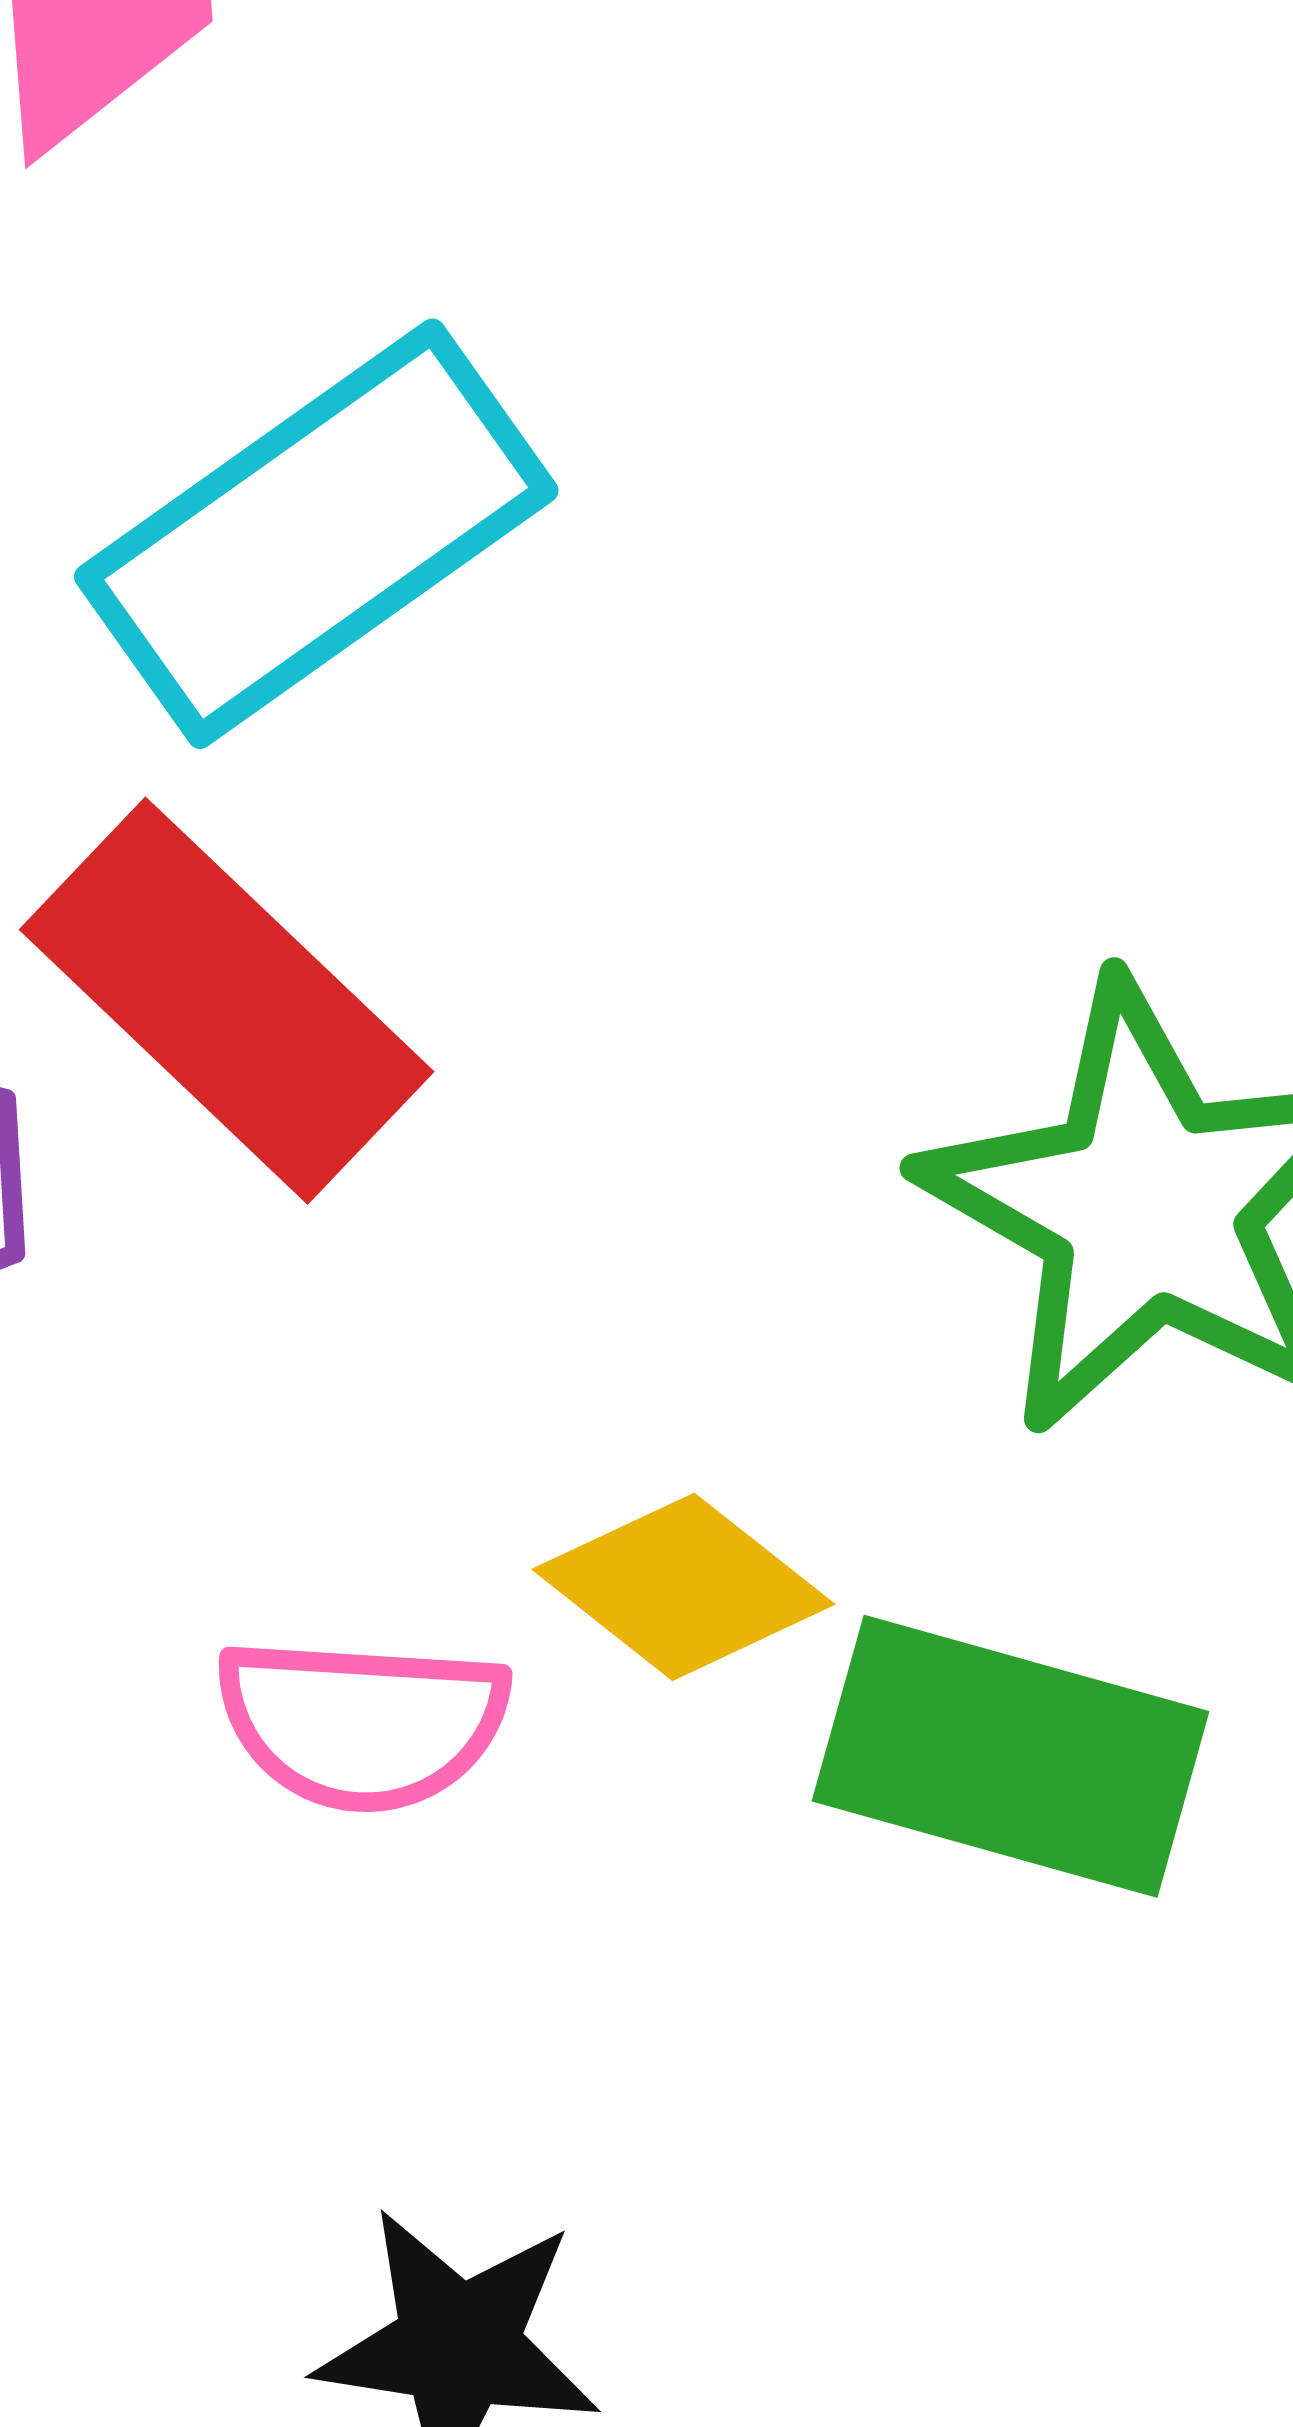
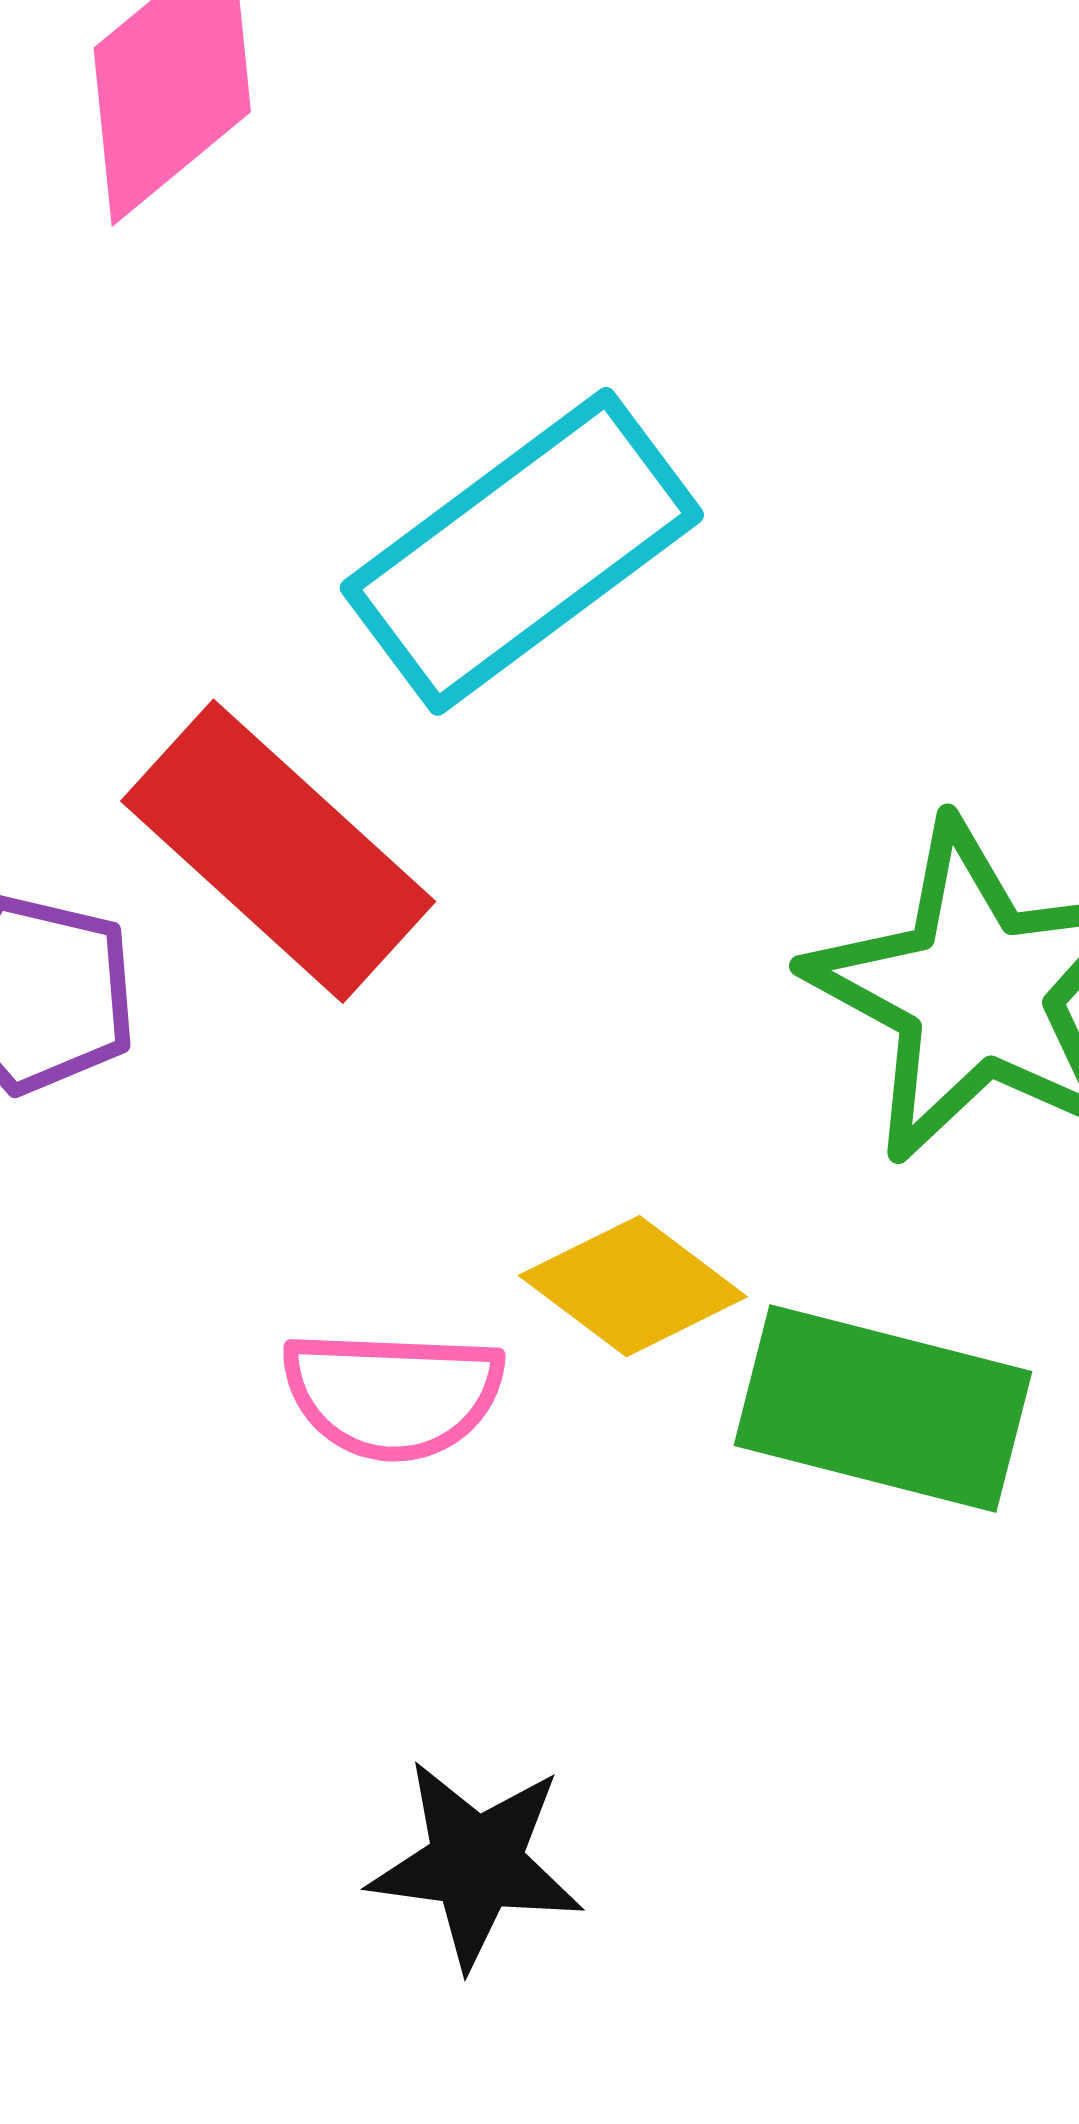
cyan rectangle: (316, 534) -> (522, 551), moved

